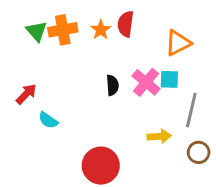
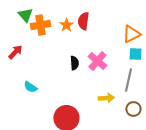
green triangle: (36, 31) -> (25, 15), moved
orange triangle: (178, 43) -> (131, 34), moved
cyan square: (169, 79) -> (135, 54), moved
red arrow: (26, 94) -> (15, 52), moved

